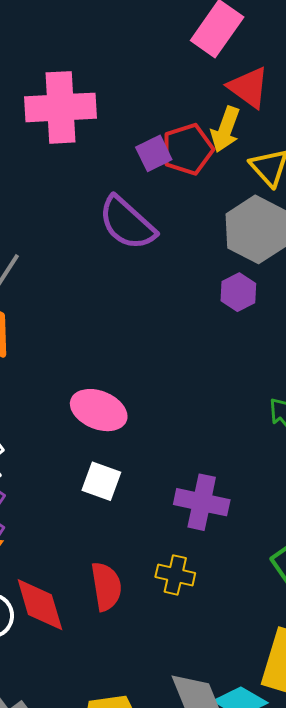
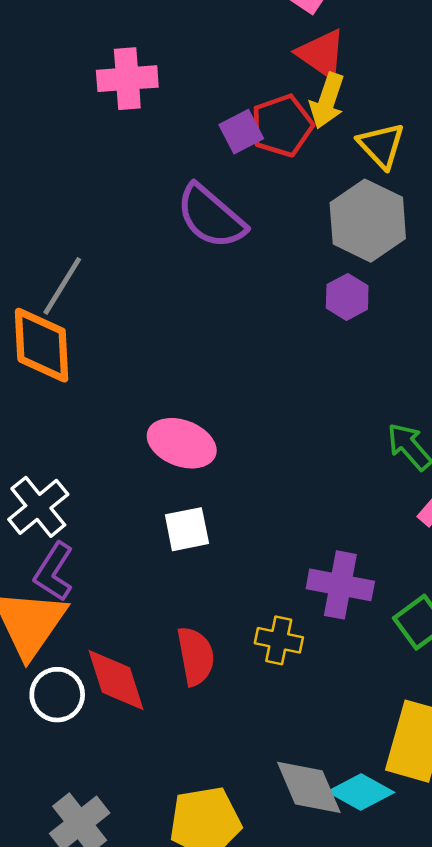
red triangle: (248, 87) -> (322, 54), moved
pink cross: (61, 107) -> (127, 79), size x0.7
white square: (101, 481) -> (187, 529), turned -30
purple cross: (202, 502) -> (340, 585), moved

